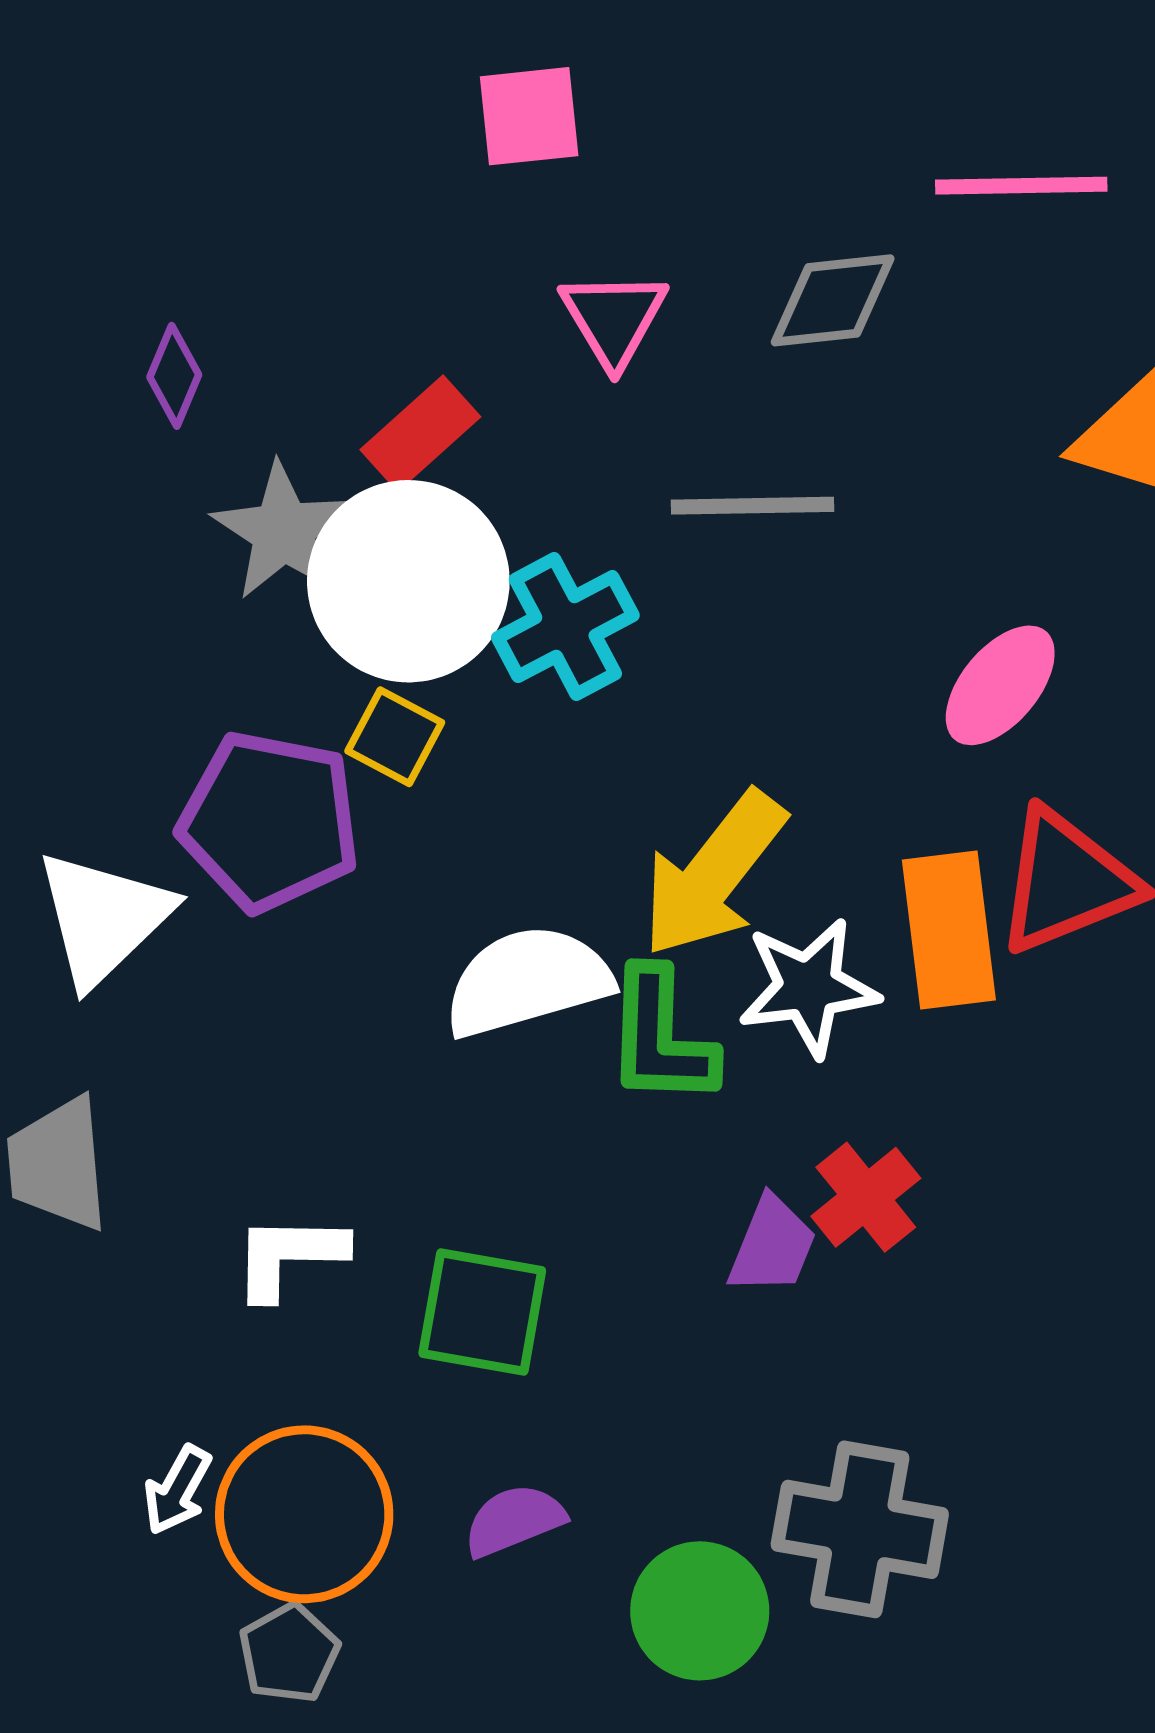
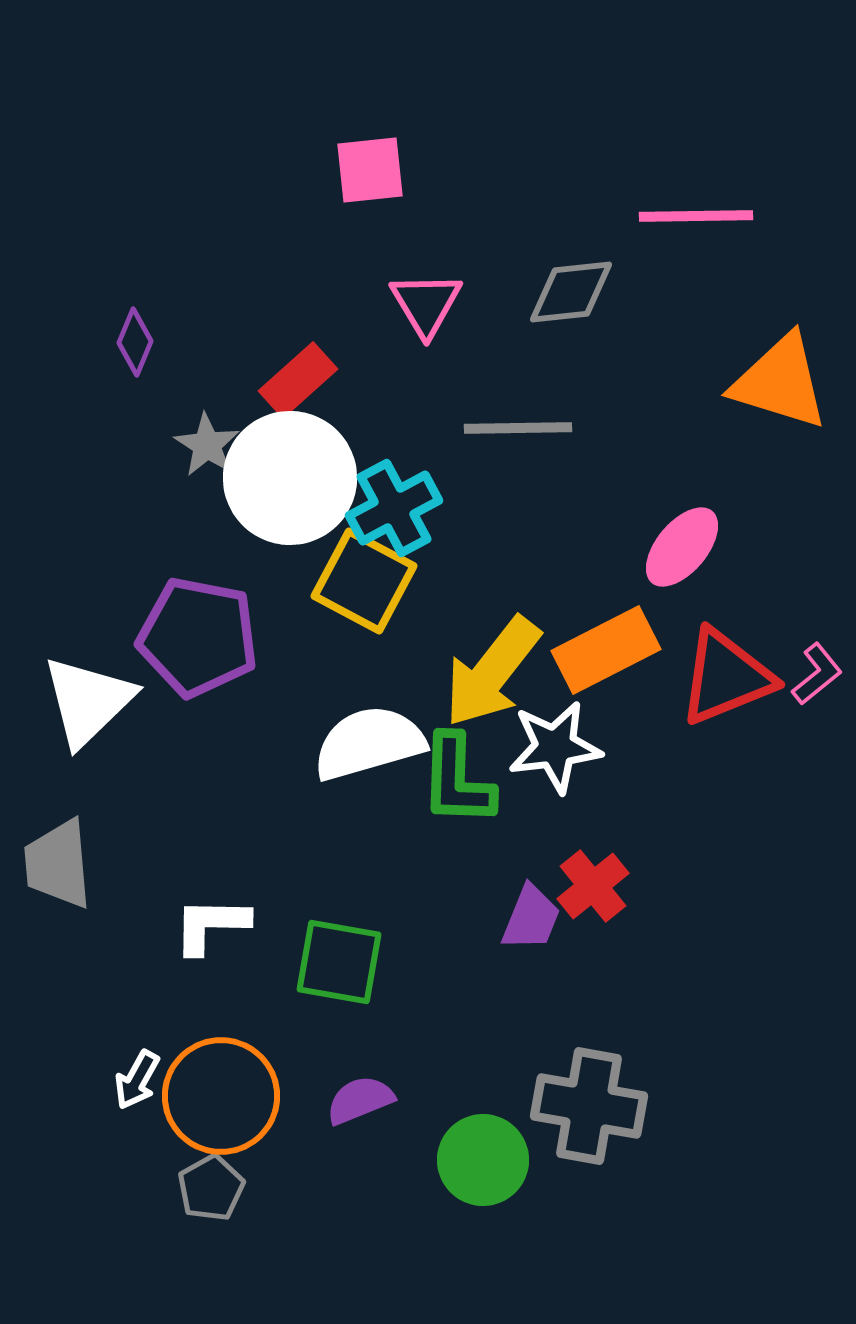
gray star: (283, 531) -> (207, 445), size x0.7
yellow square: (395, 737) -> (364, 581), moved, size x1.6
orange rectangle: (949, 930) -> (606, 650), moved, turned 70

